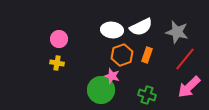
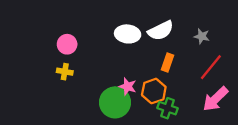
gray star: (177, 32) -> (202, 36), size x0.6
orange hexagon: (122, 55) -> (154, 91), moved

